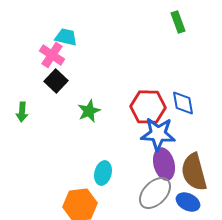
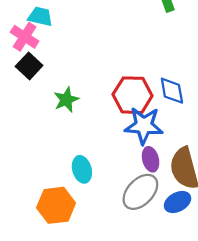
purple ellipse: (164, 164) -> (151, 159), size x0.7
cyan ellipse: (103, 173) -> (82, 169), turned -30
blue ellipse: (188, 202) -> (178, 202), turned -55

